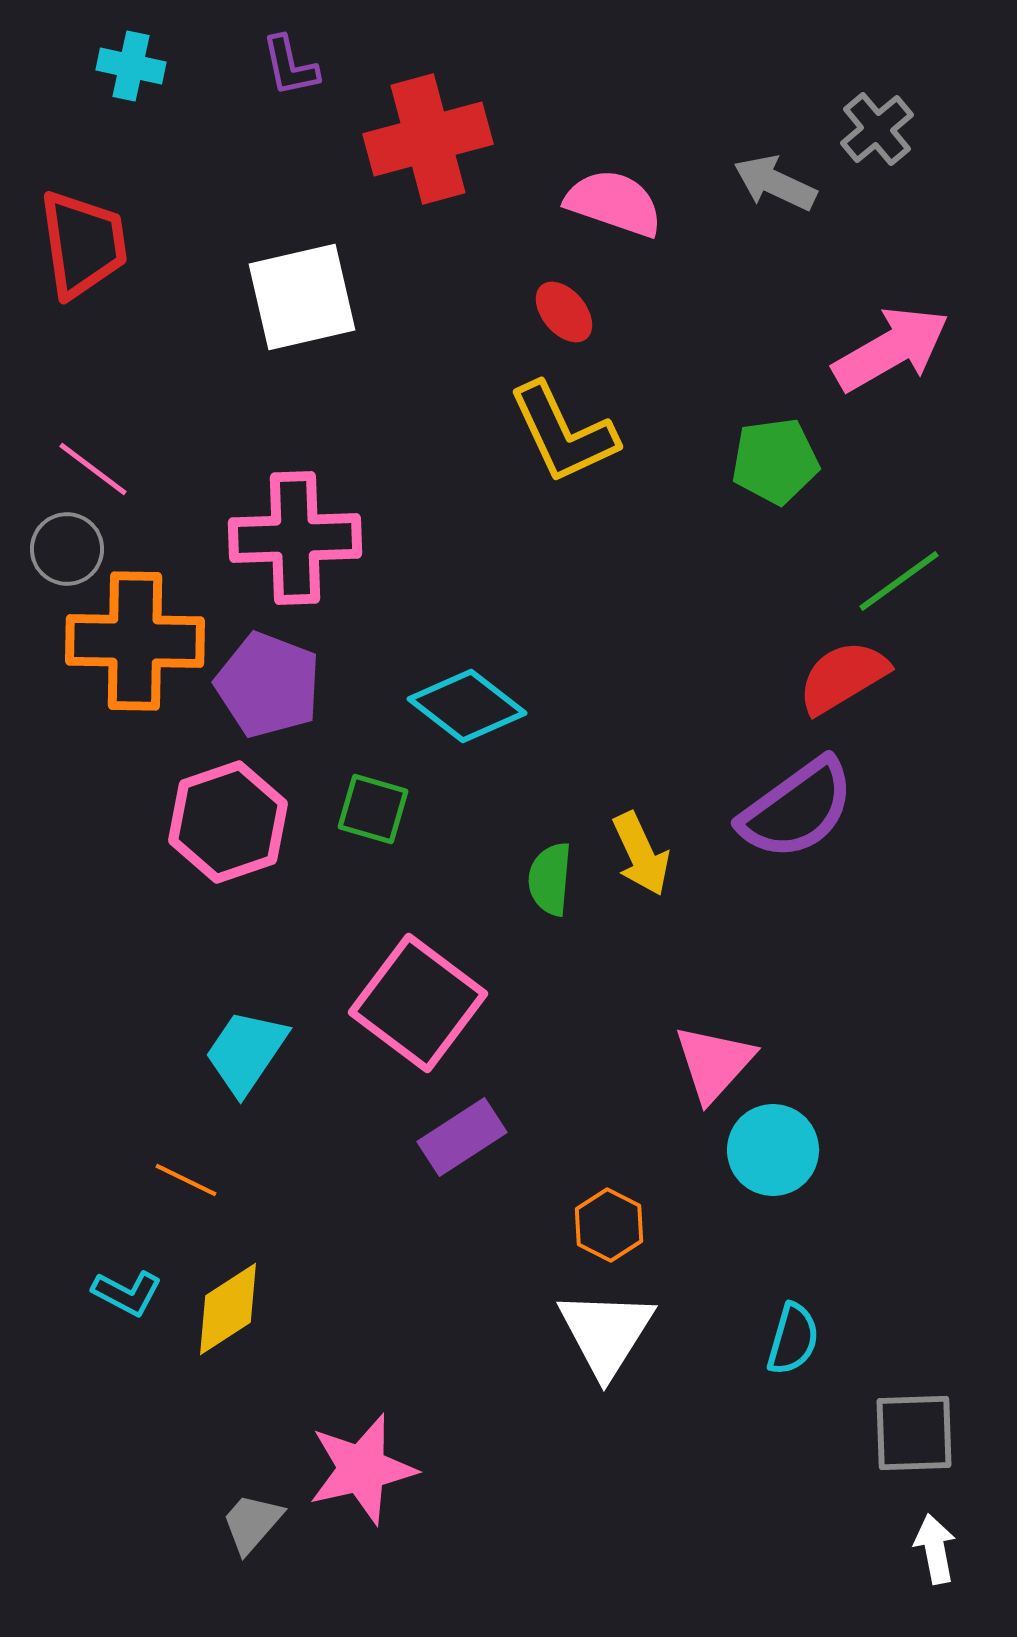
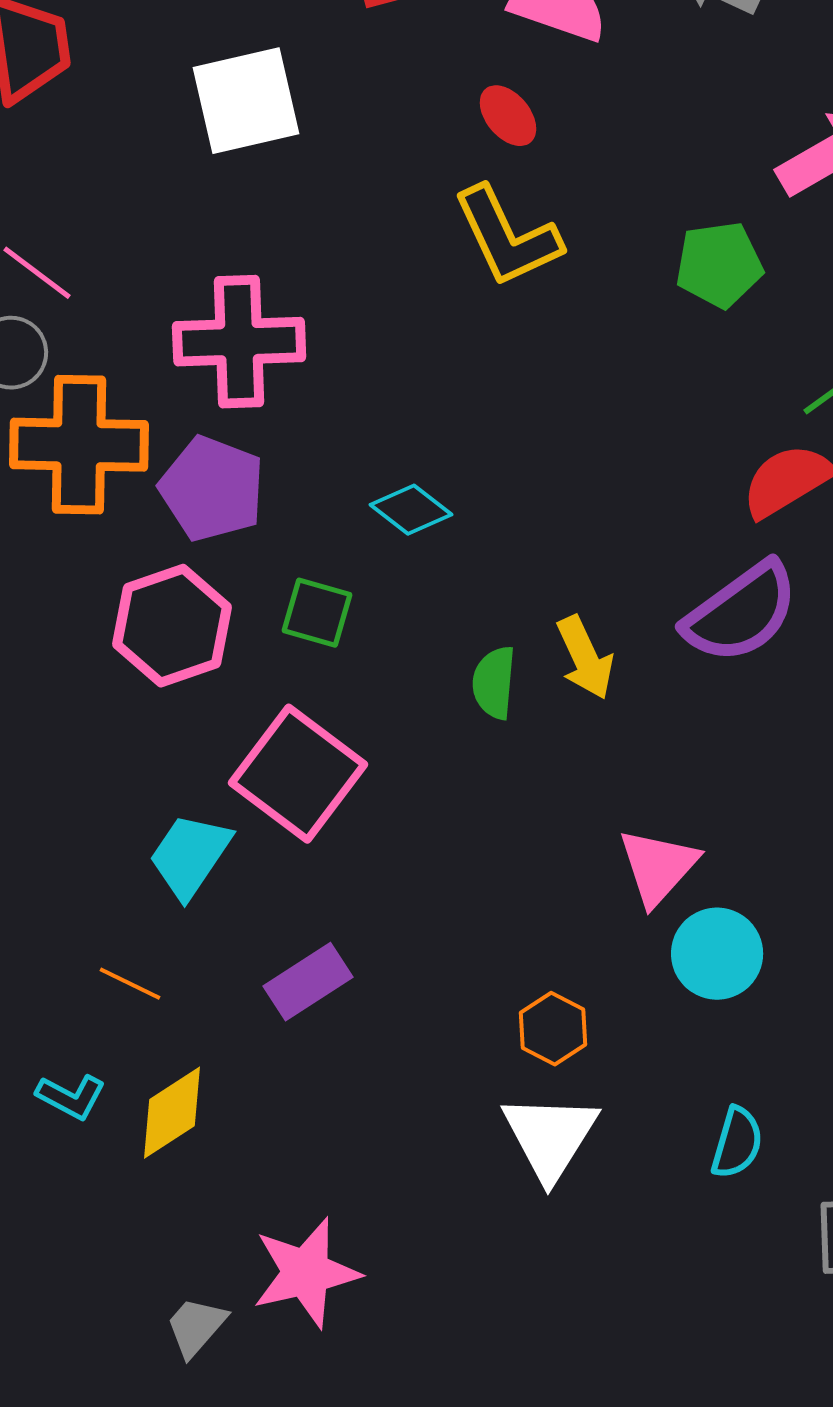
cyan diamond: (467, 706) -> (411, 510), size x0.7
pink square: (418, 1003) -> (298, 774), moved
purple rectangle: (462, 1137) -> (308, 982), moved

